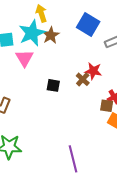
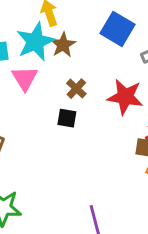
red star: (93, 71) -> (125, 97), size x1.4
brown cross: (83, 79) -> (76, 89), moved

